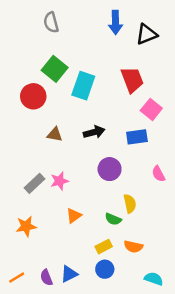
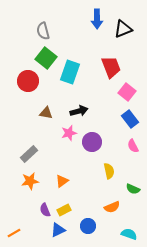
gray semicircle: (51, 22) -> (43, 31), moved
blue rectangle: (137, 137) -> (130, 119), moved, turned 60
pink star: (59, 181) -> (69, 133), moved
green semicircle: (113, 219) -> (133, 189), moved
orange star: (26, 226) -> (30, 181), moved
yellow rectangle: (104, 247) -> (64, 210), moved
orange semicircle: (133, 247) -> (112, 207), turned -35
purple semicircle: (46, 278) -> (45, 210), moved

